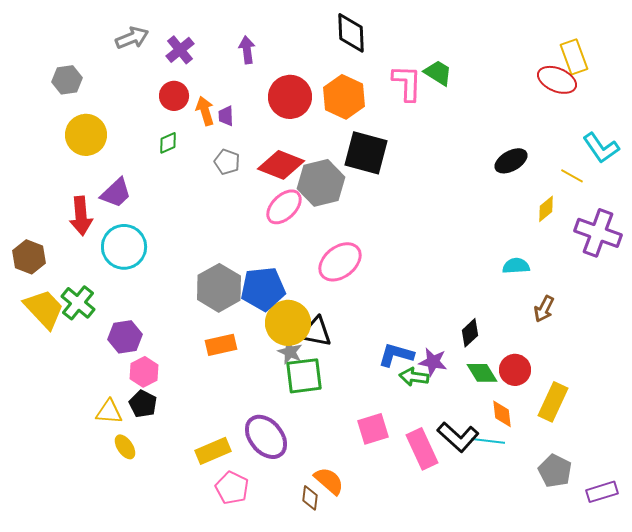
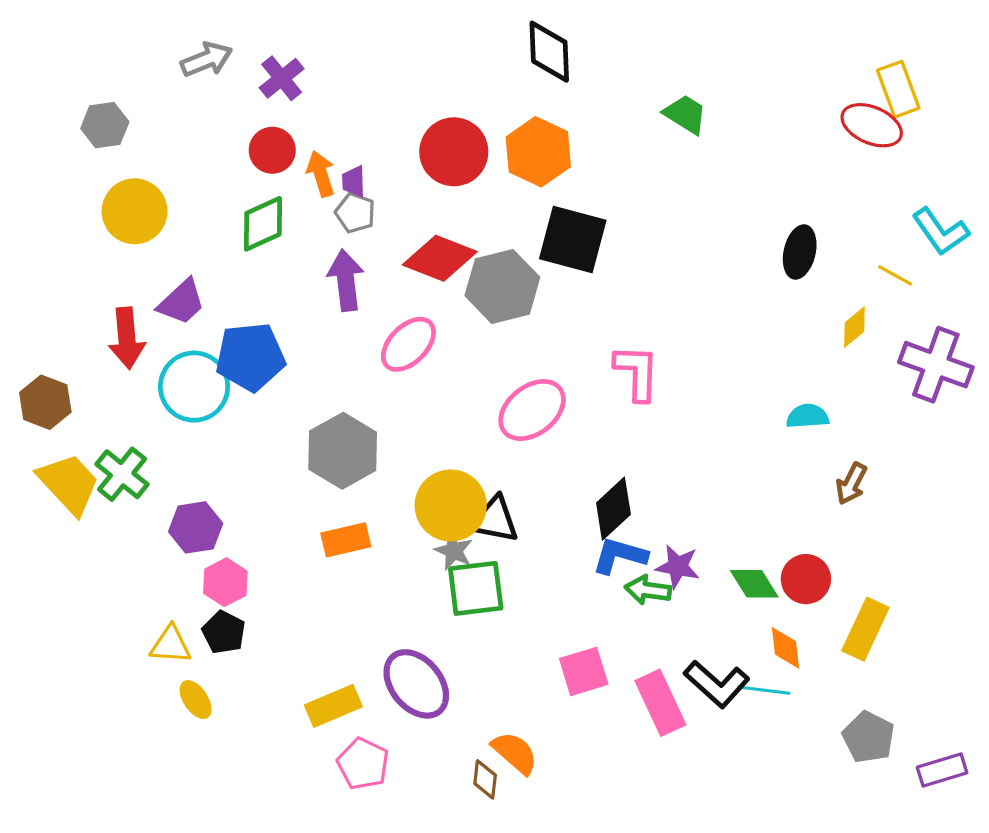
purple arrow: (247, 50) -> (346, 280), moved, size x1.4
pink L-shape: (407, 83) -> (637, 372), moved
green diamond: (168, 143) -> (263, 224), size x1.6
black ellipse: (511, 161) -> (800, 252), turned -48
gray pentagon: (227, 162) -> (355, 213), moved
pink ellipse: (284, 207) -> (408, 344), moved
blue pentagon: (263, 289) -> (250, 357), moved
black diamond: (470, 333) -> (613, 509), moved, size x1.4

